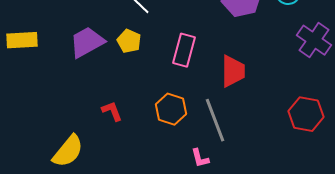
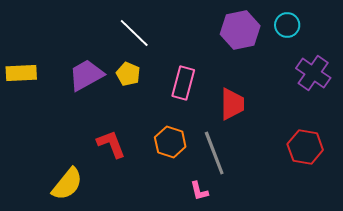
red L-shape: (112, 111) -> (111, 144), size x1.4

